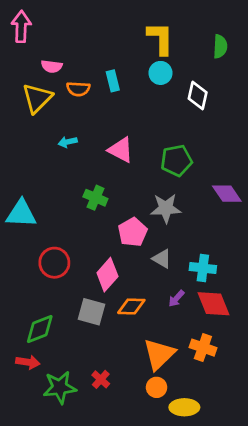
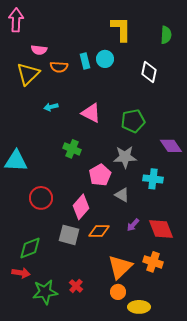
cyan circle: (160, 73) -> (105, 59), moved
cyan cross: (203, 268) -> (153, 179), moved

